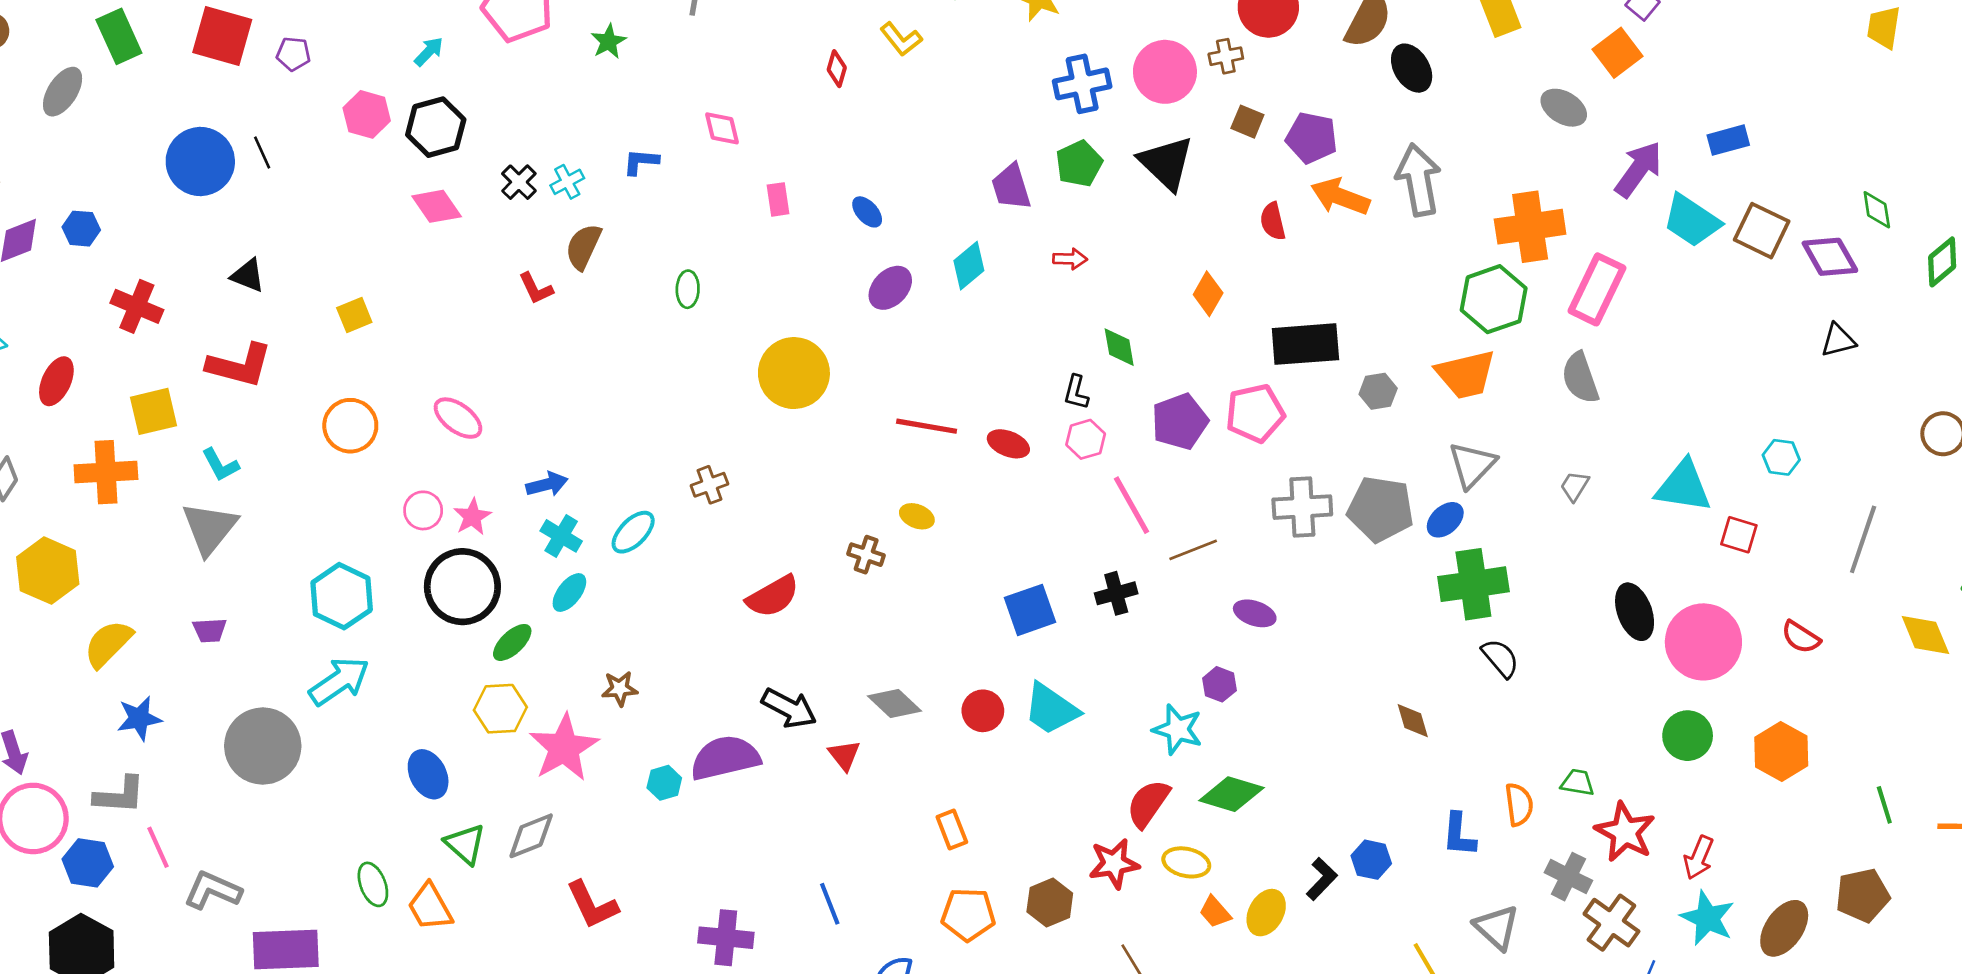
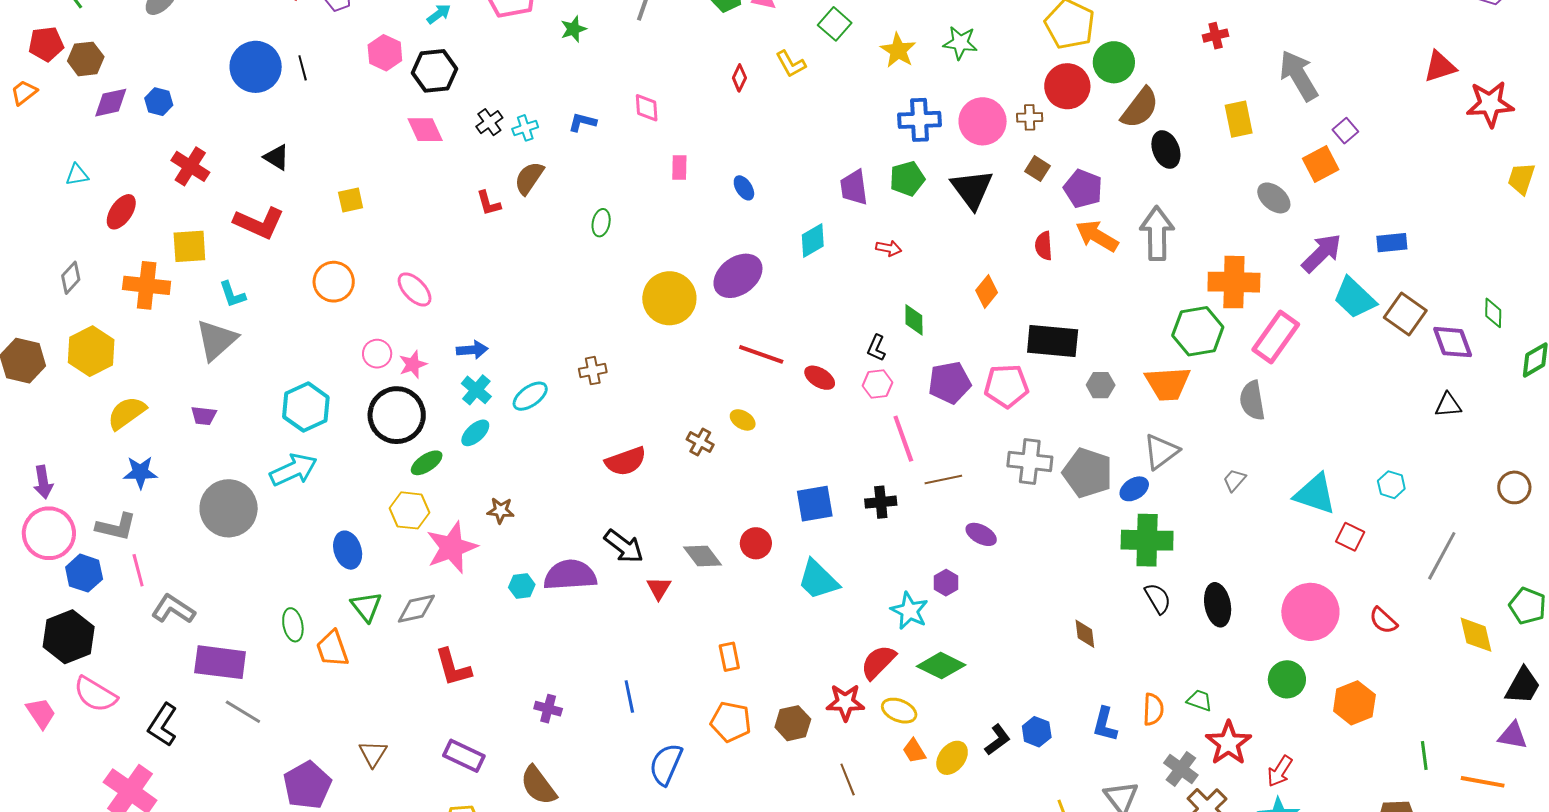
purple ellipse: (890, 288) -> (738, 276), moved, size x1.4
black ellipse: (1635, 612) -> (1218, 605), moved
red circle: (983, 711) -> (756, 543), moved
purple cross: (726, 938) -> (548, 709), size x0.7

